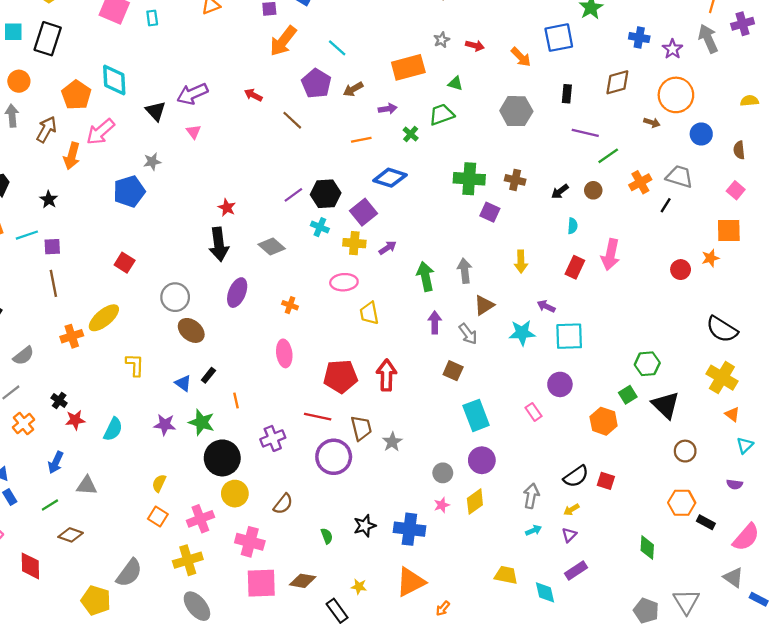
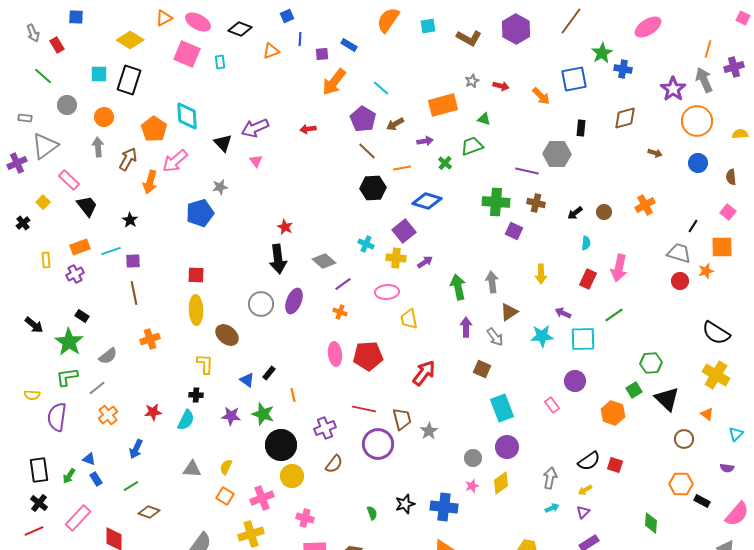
blue cross: (639, 38) -> (623, 69), moved
purple star: (673, 49) -> (673, 89), size x1.4
red arrow: (253, 95) -> (308, 129), turned -35
orange circle: (676, 95) -> (697, 121), moved
gray hexagon: (516, 111) -> (557, 154), moved
brown line: (292, 120) -> (367, 151), moved
purple line: (585, 133) -> (527, 171), moved
green line: (608, 156) -> (614, 315), moved
gray trapezoid: (679, 177) -> (679, 253), moved
black hexagon: (326, 194) -> (373, 188), moved
purple line: (293, 195) -> (343, 284), moved
black line: (666, 205) -> (693, 226), moved
red square: (125, 263) -> (196, 275), turned -30
gray circle: (175, 297) -> (261, 304), moved
yellow ellipse: (104, 318) -> (196, 310), moved, turned -52
brown ellipse: (191, 330) -> (227, 335), moved
red arrow: (386, 375) -> (424, 373), turned 36
red pentagon: (341, 376) -> (368, 356), moved
black cross: (59, 401) -> (196, 395), moved, turned -32
orange triangle: (732, 414) -> (707, 414), moved
gray triangle: (87, 486) -> (192, 469), moved
brown semicircle: (283, 504) -> (334, 464), moved
pink cross: (250, 542) -> (305, 518), size x0.7

